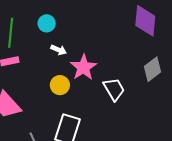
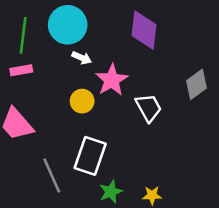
purple diamond: (145, 21) -> (144, 30), moved
cyan circle: (47, 23) -> (68, 25), size x1.8

